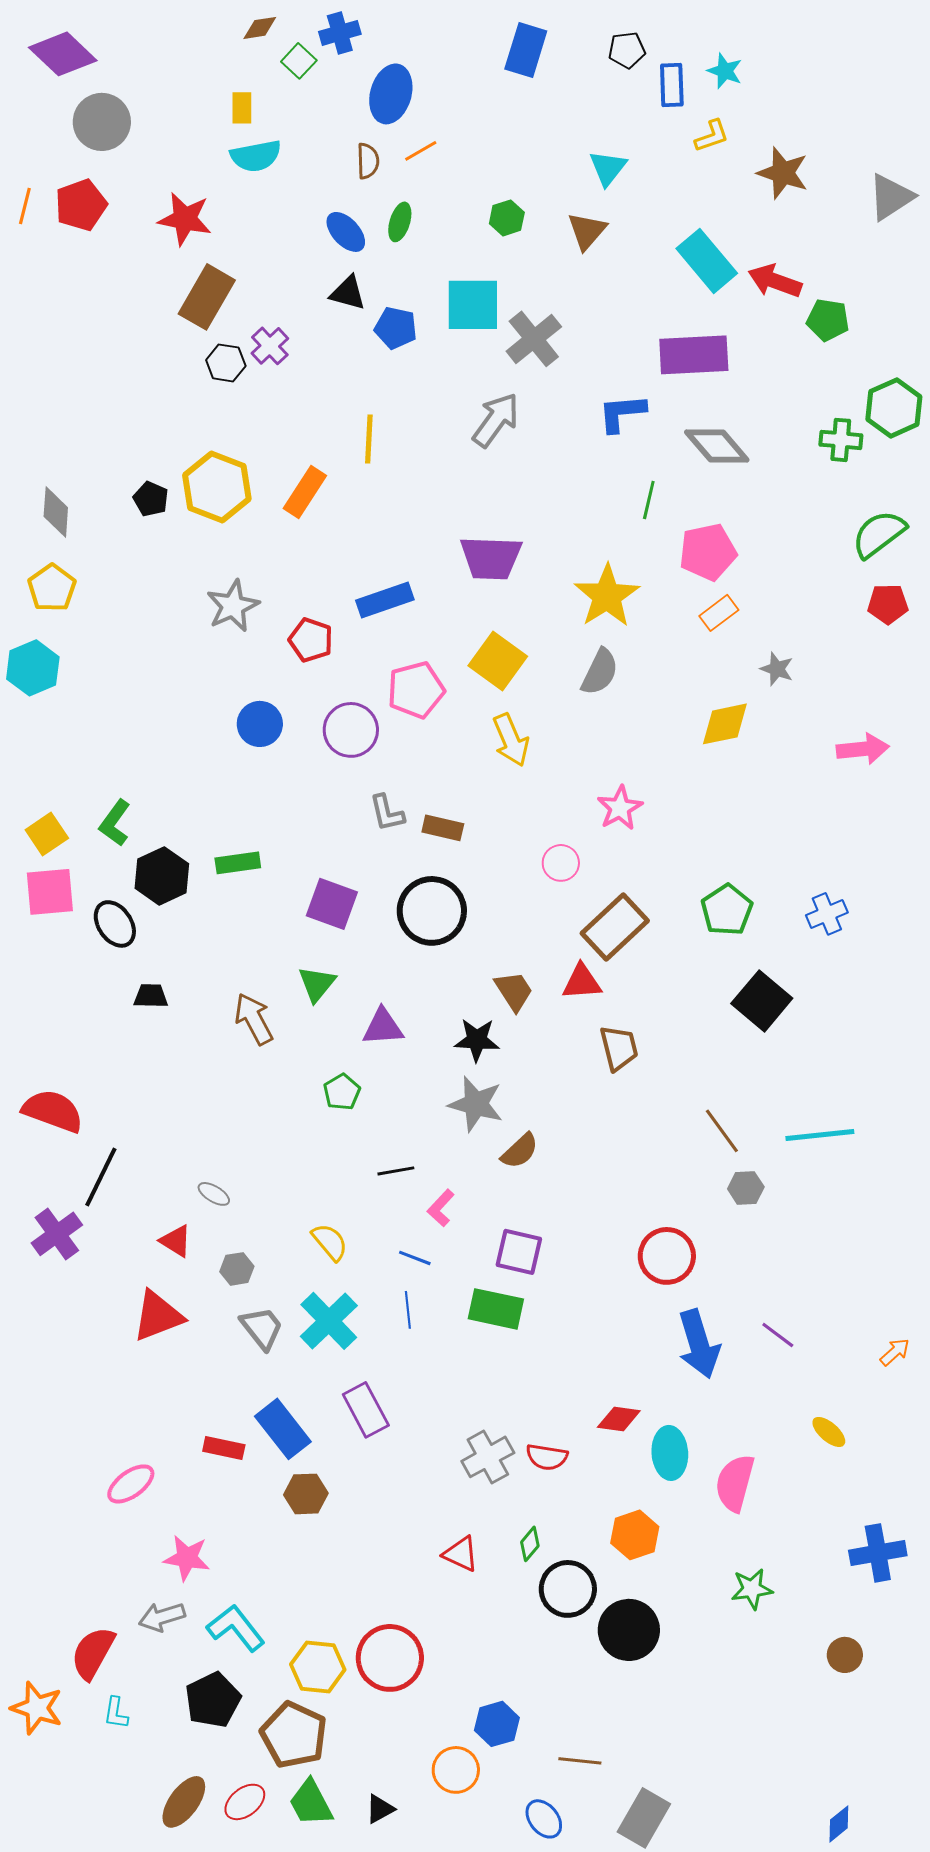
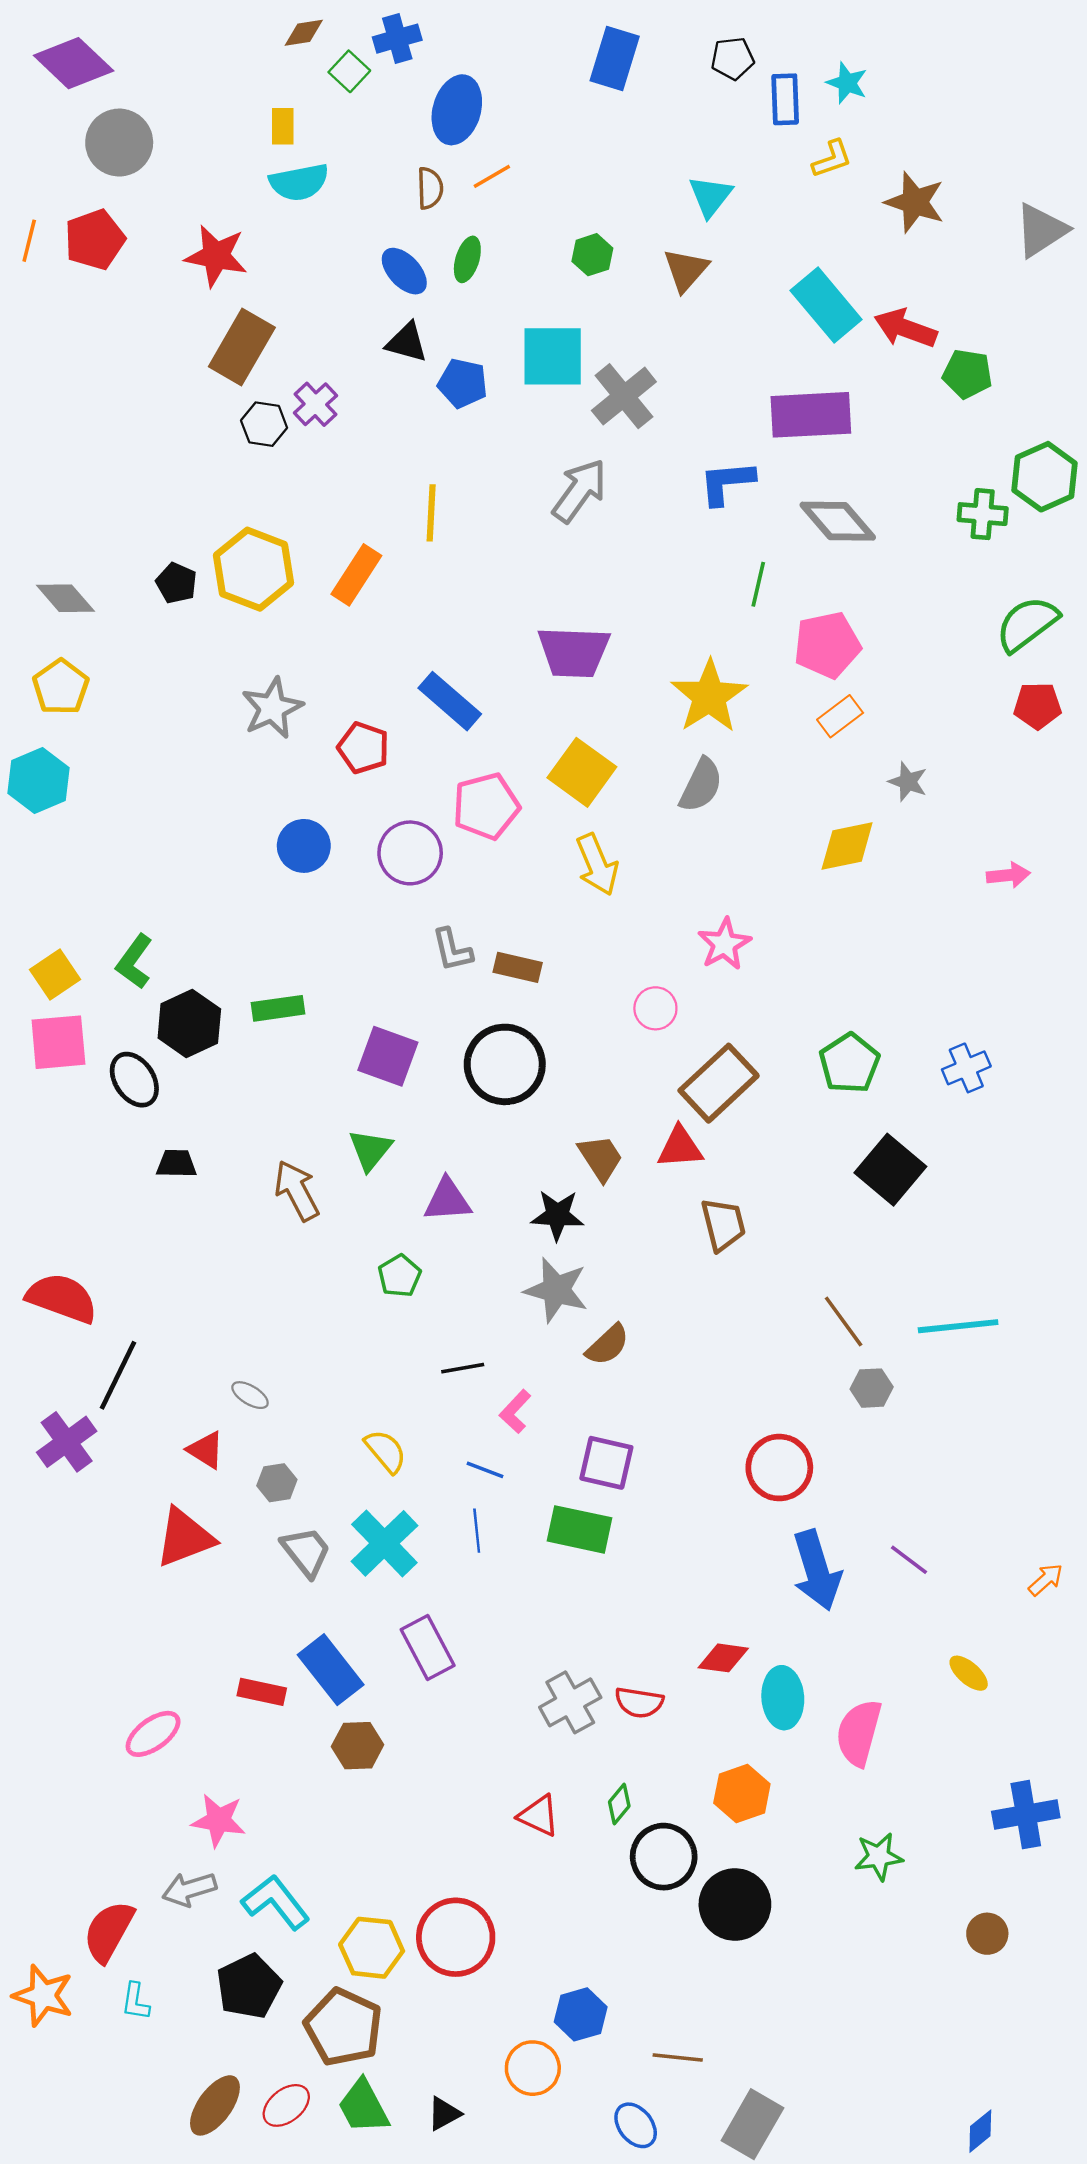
gray diamond: (56, 512) -> (65, 598), turned -45
blue rectangle: (385, 600) -> (450, 701), turned 60
pink arrow: (863, 749) -> (1008, 875), size x0.7

